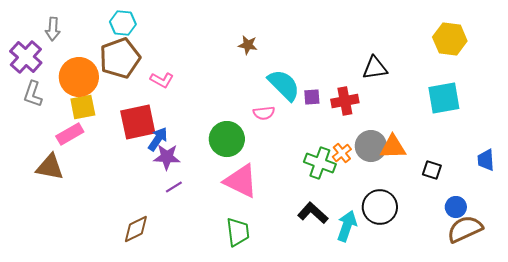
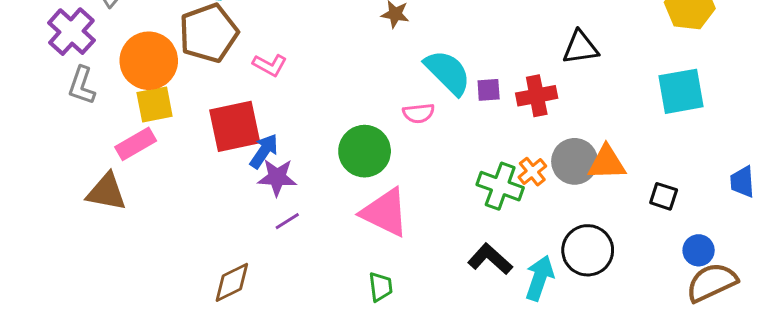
green trapezoid: (238, 232) -> (381, 287), size x0.7

